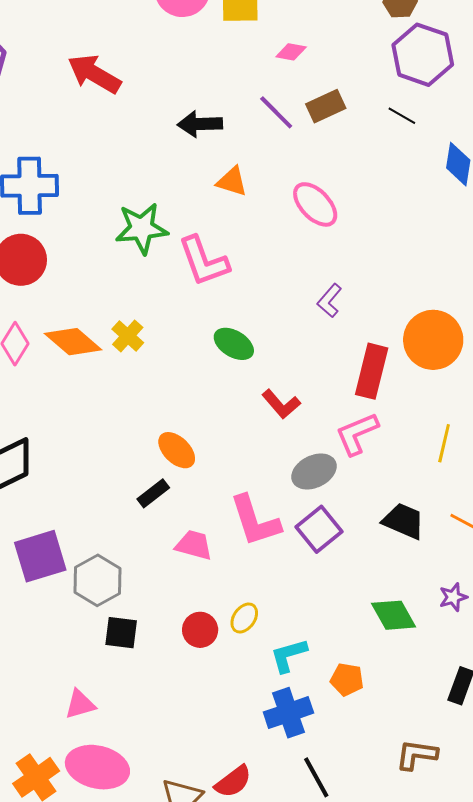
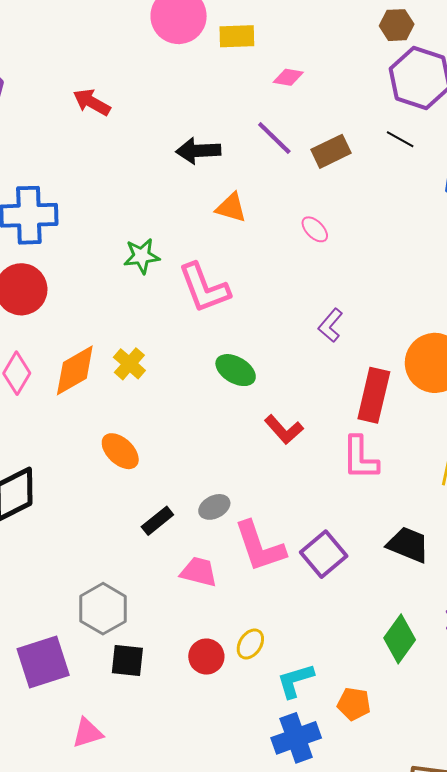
red arrow: (94, 74) -> (92, 102), size x0.7
brown rectangle: (326, 106) -> (331, 151), moved
pink ellipse: (315, 204) -> (315, 229), size x0.6
green star: (142, 228) -> (142, 256), size x0.7
orange diamond: (73, 342) -> (75, 370), turned -70
pink L-shape: (357, 434) -> (360, 458), turned -66
orange ellipse: (177, 450) -> (120, 451), moved
gray ellipse: (314, 472) -> (214, 507), moved, size x0.7
purple square: (40, 556) -> (43, 662), moved
green diamond: (394, 615) -> (400, 639), turned 66

